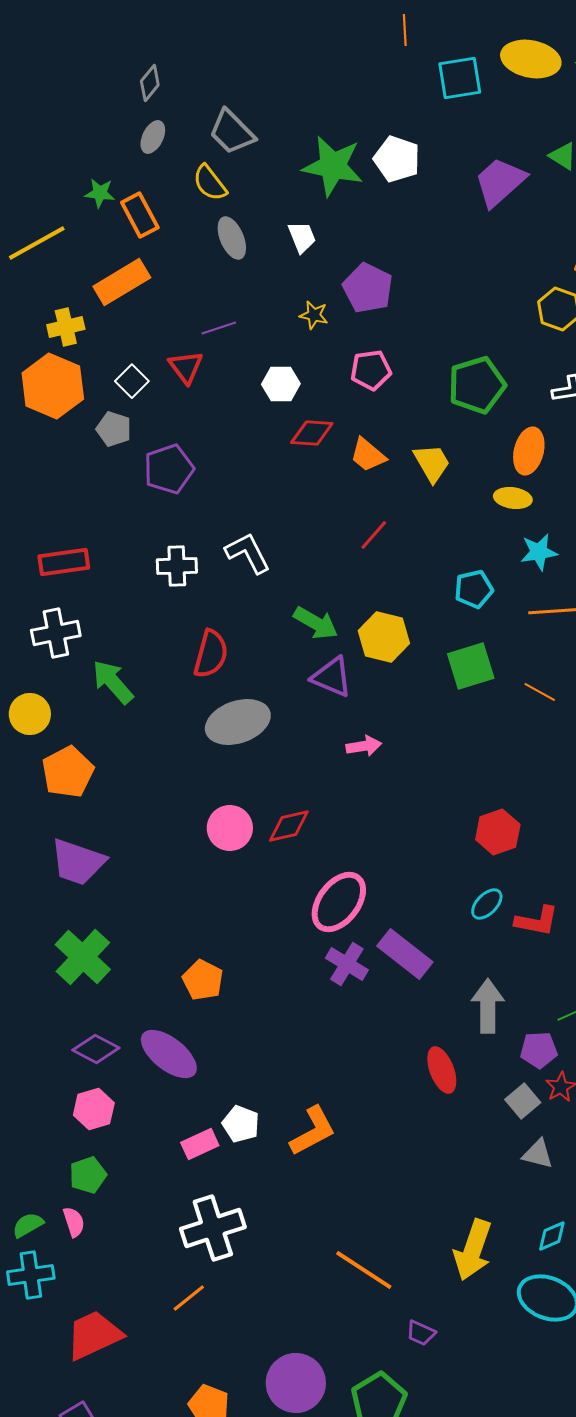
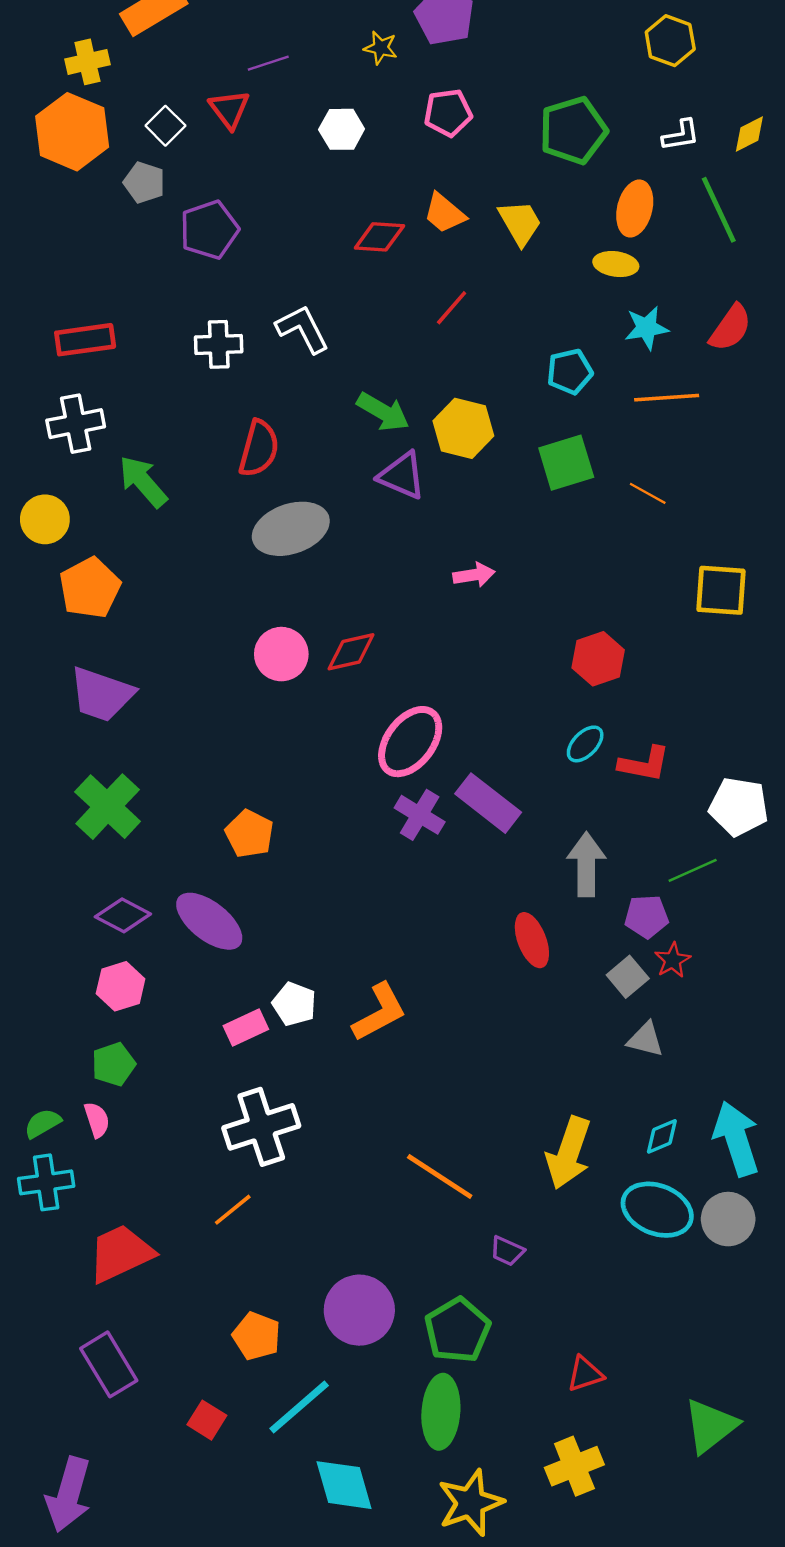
red diamond: (312, 433) -> (379, 237), moved
pink arrow: (364, 746) -> (474, 575), moved

